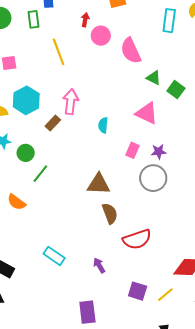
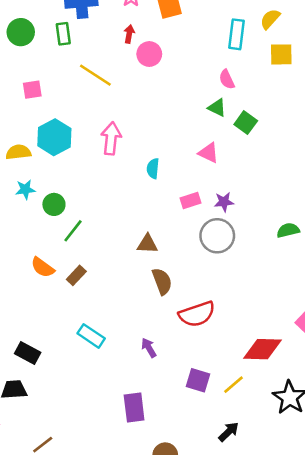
pink semicircle: (131, 51) -> (227, 79), moved, size x0.6
yellow line: (59, 52) -> (95, 75), turned -36
pink triangle: (147, 113) -> (209, 153), size x0.7
brown rectangle: (53, 123) -> (76, 275), moved
pink rectangle: (132, 150) -> (191, 200), turned 49
brown triangle: (98, 184) -> (147, 244), size x0.7

